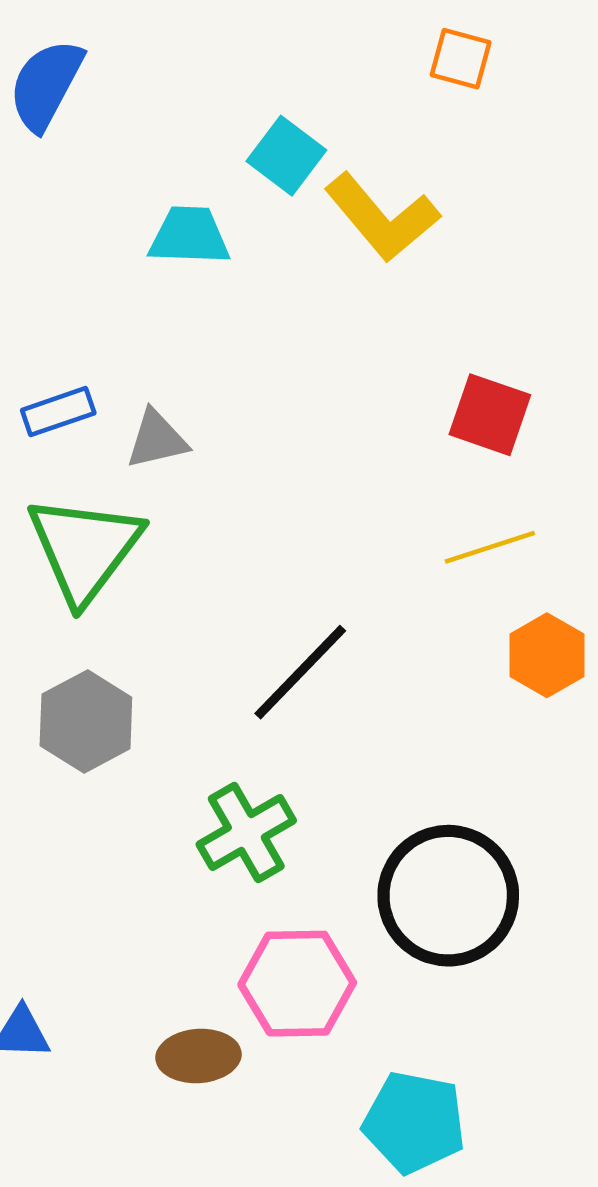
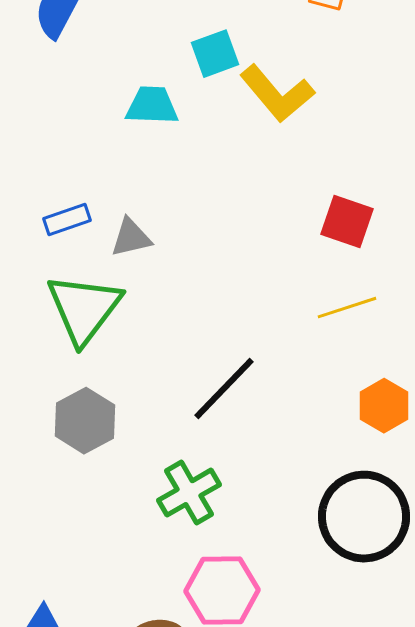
cyan square: (286, 156) -> (215, 54), turned 33
orange hexagon: (547, 655) -> (384, 406), moved
black circle: (448, 896) -> (364, 517), moved

